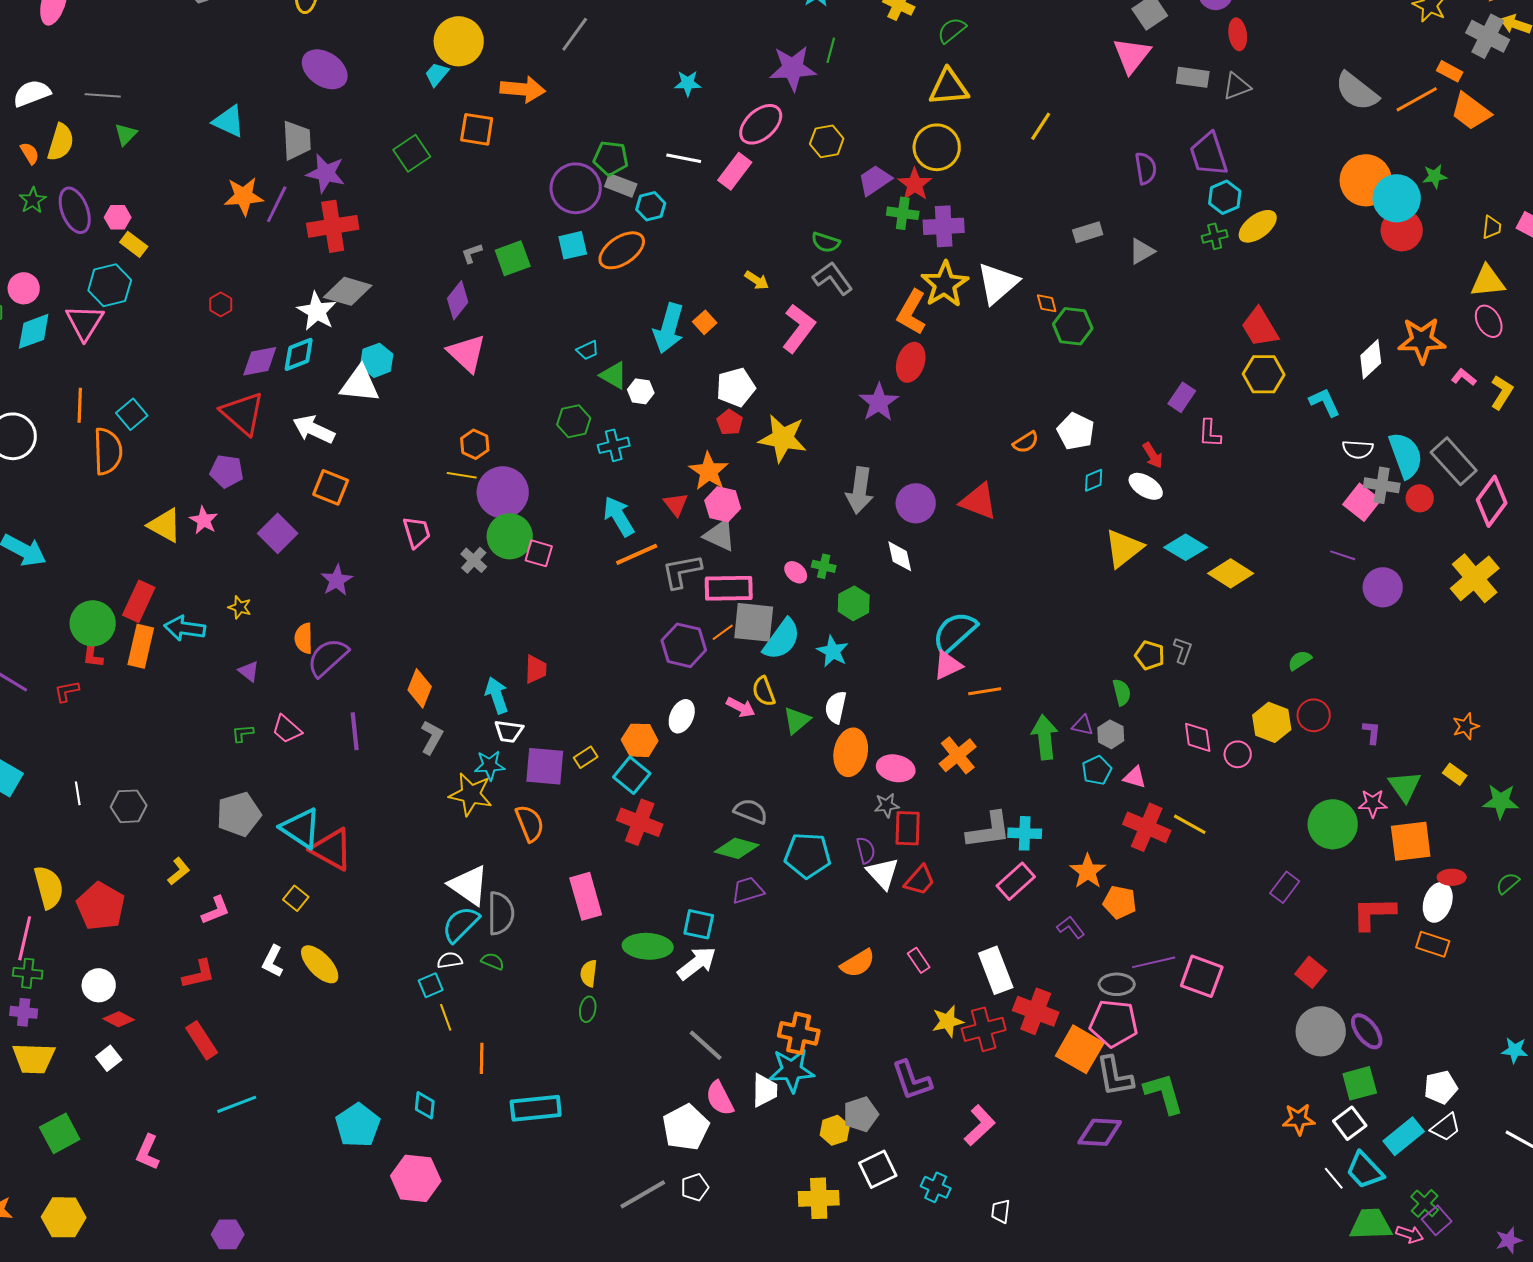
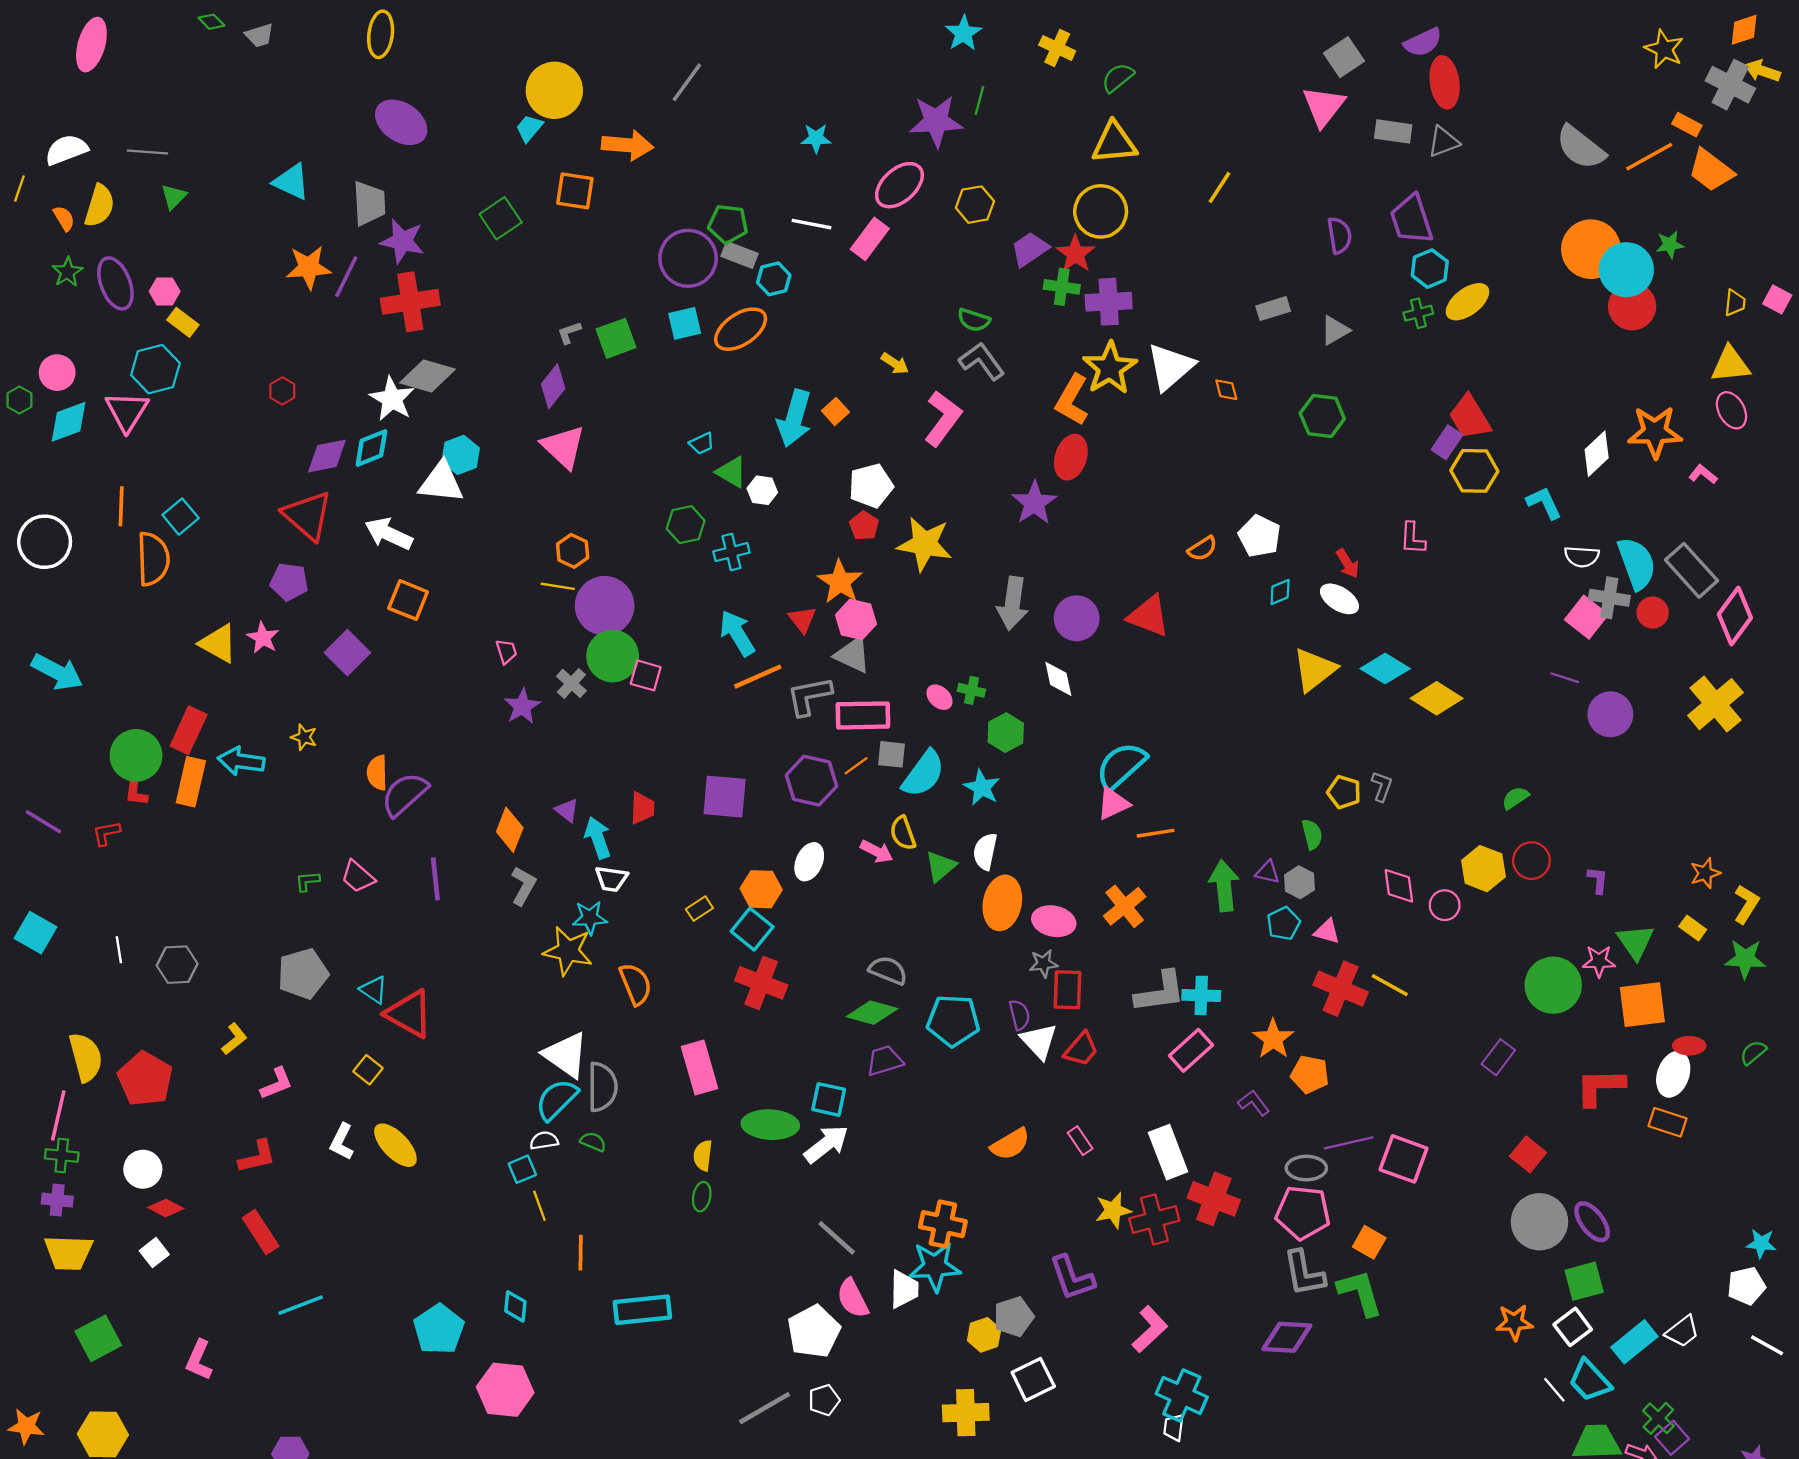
red ellipse: (1238, 34) -> (1445, 82), size x1.4
green hexagon: (1073, 326) -> (1322, 416), moved
yellow L-shape: (1502, 392) -> (1746, 904), moved
purple rectangle: (1182, 397) -> (1447, 442), moved
pink trapezoid: (417, 532) -> (506, 651), size x0.7
purple star: (337, 580) -> (522, 706), moved
gray square: (754, 622) -> (891, 754), size x0.6
purple triangle: (249, 671) -> (567, 810), moved
purple square: (545, 766) -> (725, 797), moved
cyan triangle: (301, 828) -> (374, 990), size x0.6
orange square: (1080, 1049) -> (1369, 1242), moved, size x0.6
white pentagon: (1441, 1087) -> (1746, 1286), moved
cyan cross: (936, 1187) -> (1182, 1395), moved, size x1.5

